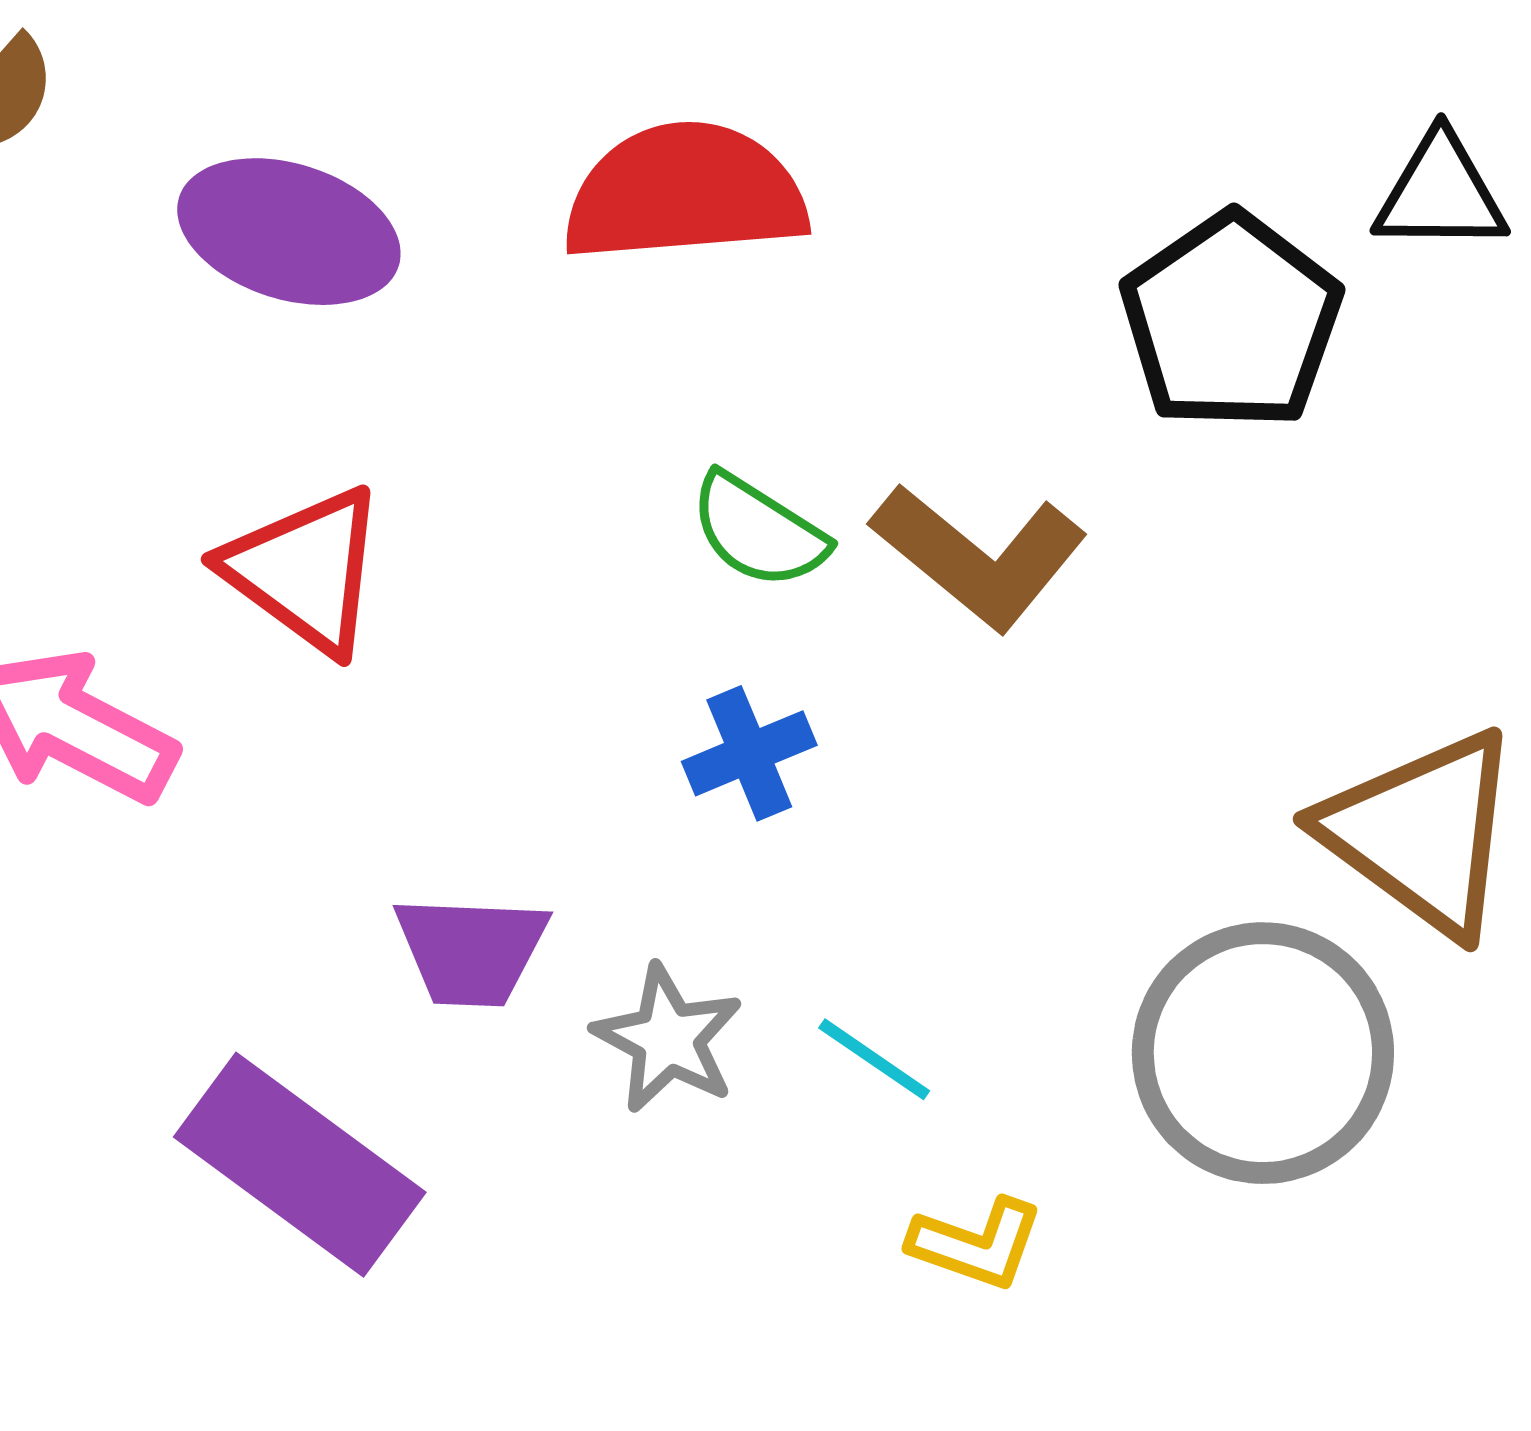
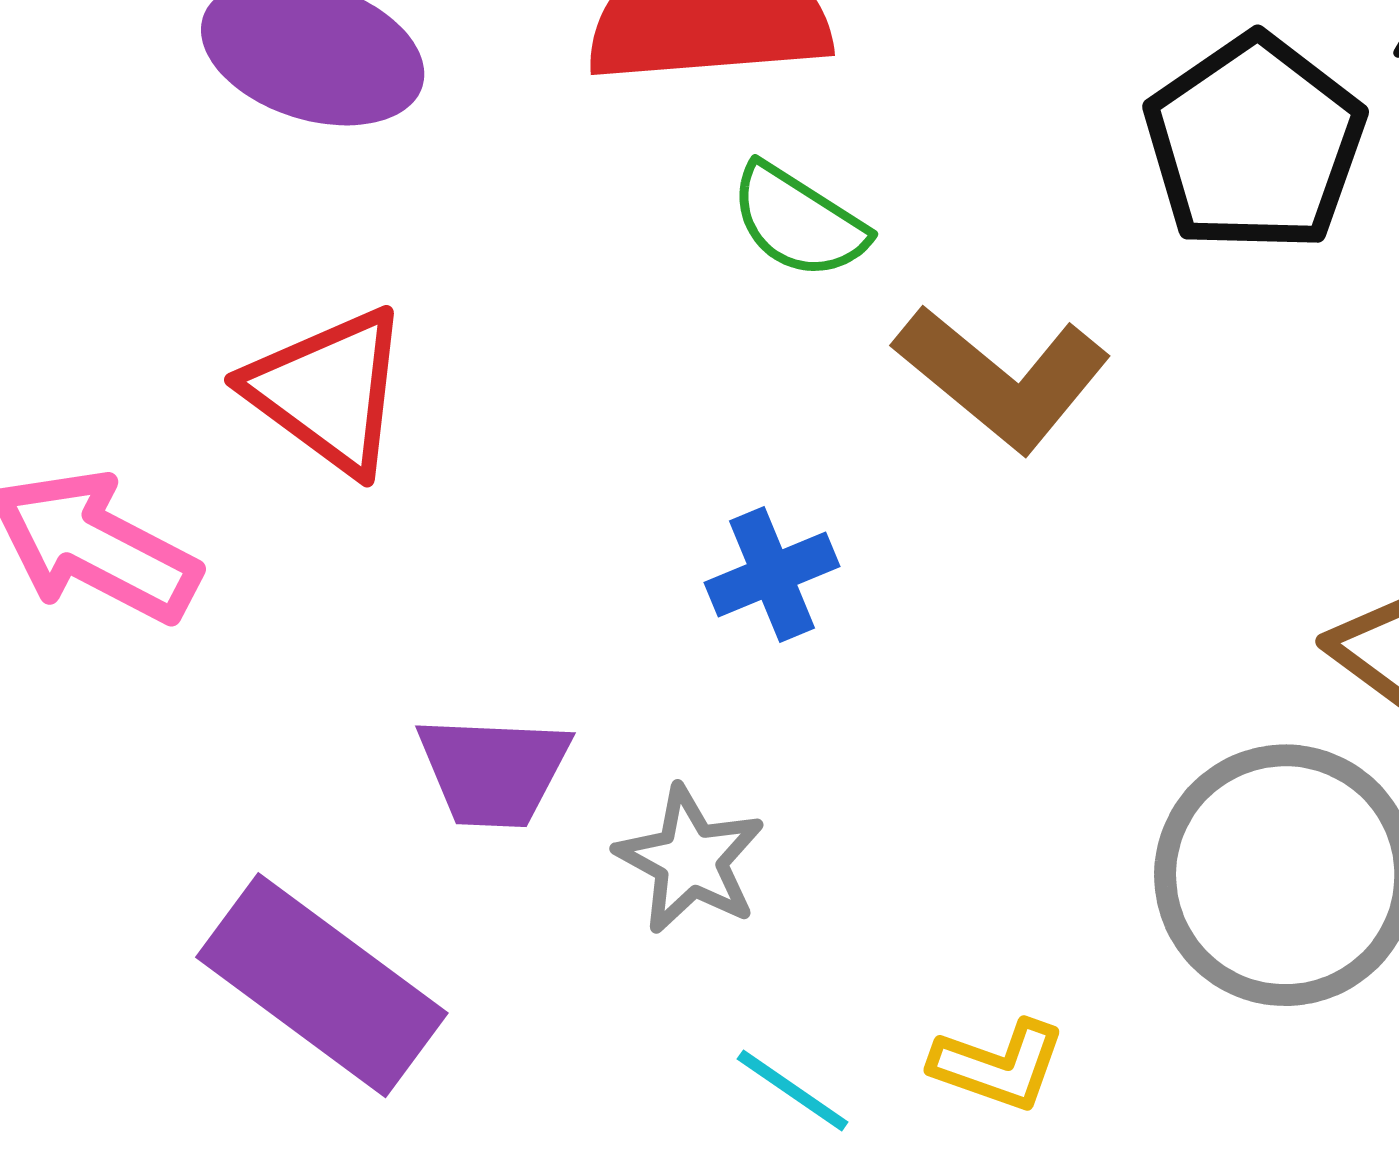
green semicircle: (758, 531) -> (798, 221), moved
cyan line: (874, 1059) -> (793, 1091), moved

